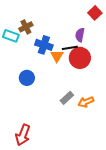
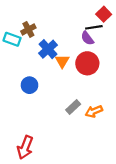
purple semicircle: (80, 35) -> (87, 38), turned -48
blue cross: (44, 45) -> (48, 49), turned 30
black line: (70, 48) -> (94, 27), moved

